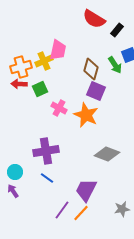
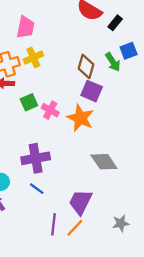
pink trapezoid: (58, 50) -> (26, 27), moved
green square: (40, 89) -> (29, 102), moved
gray diamond: (107, 154) -> (104, 162), turned 35
purple line: (62, 210) -> (54, 224), turned -30

